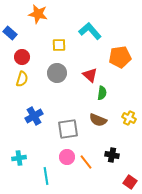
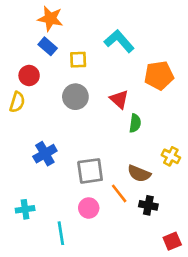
blue rectangle: (10, 33) -> (48, 46), moved
yellow semicircle: (22, 79) -> (17, 102), moved
brown semicircle: (98, 120) -> (139, 174), moved
orange line: (86, 162) -> (119, 193), moved
red square: (130, 182) -> (172, 241), turned 32

